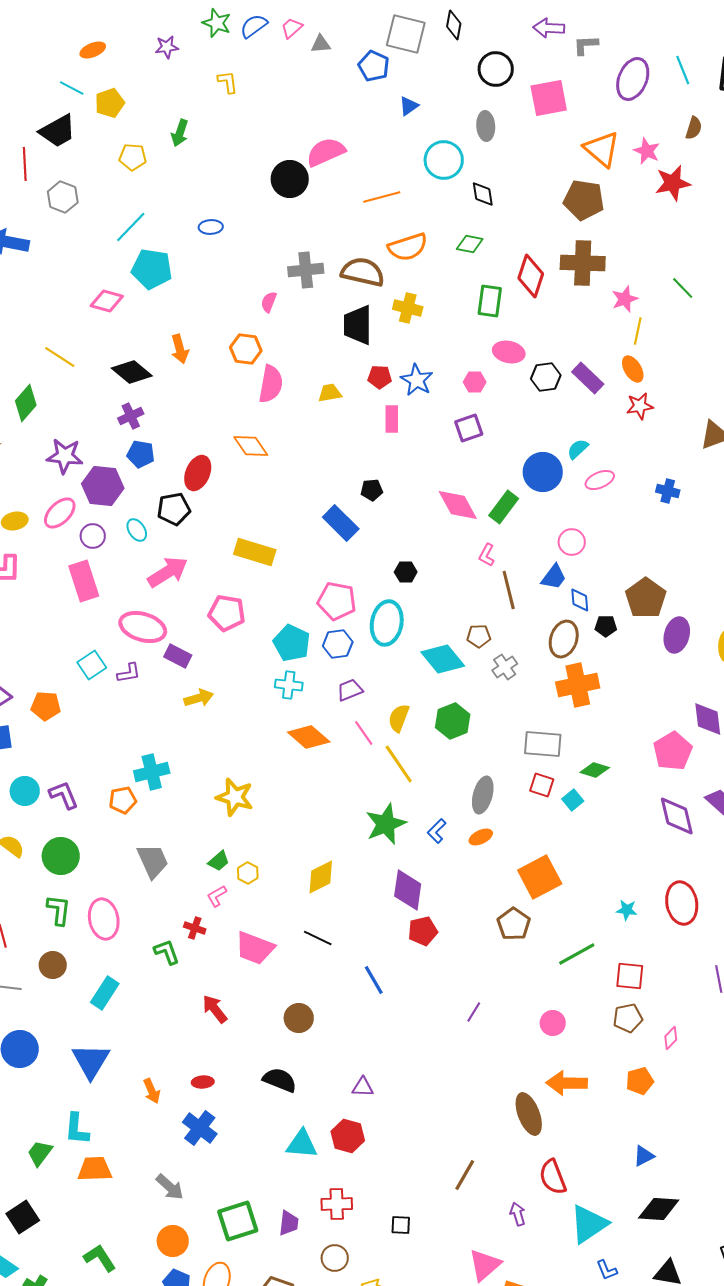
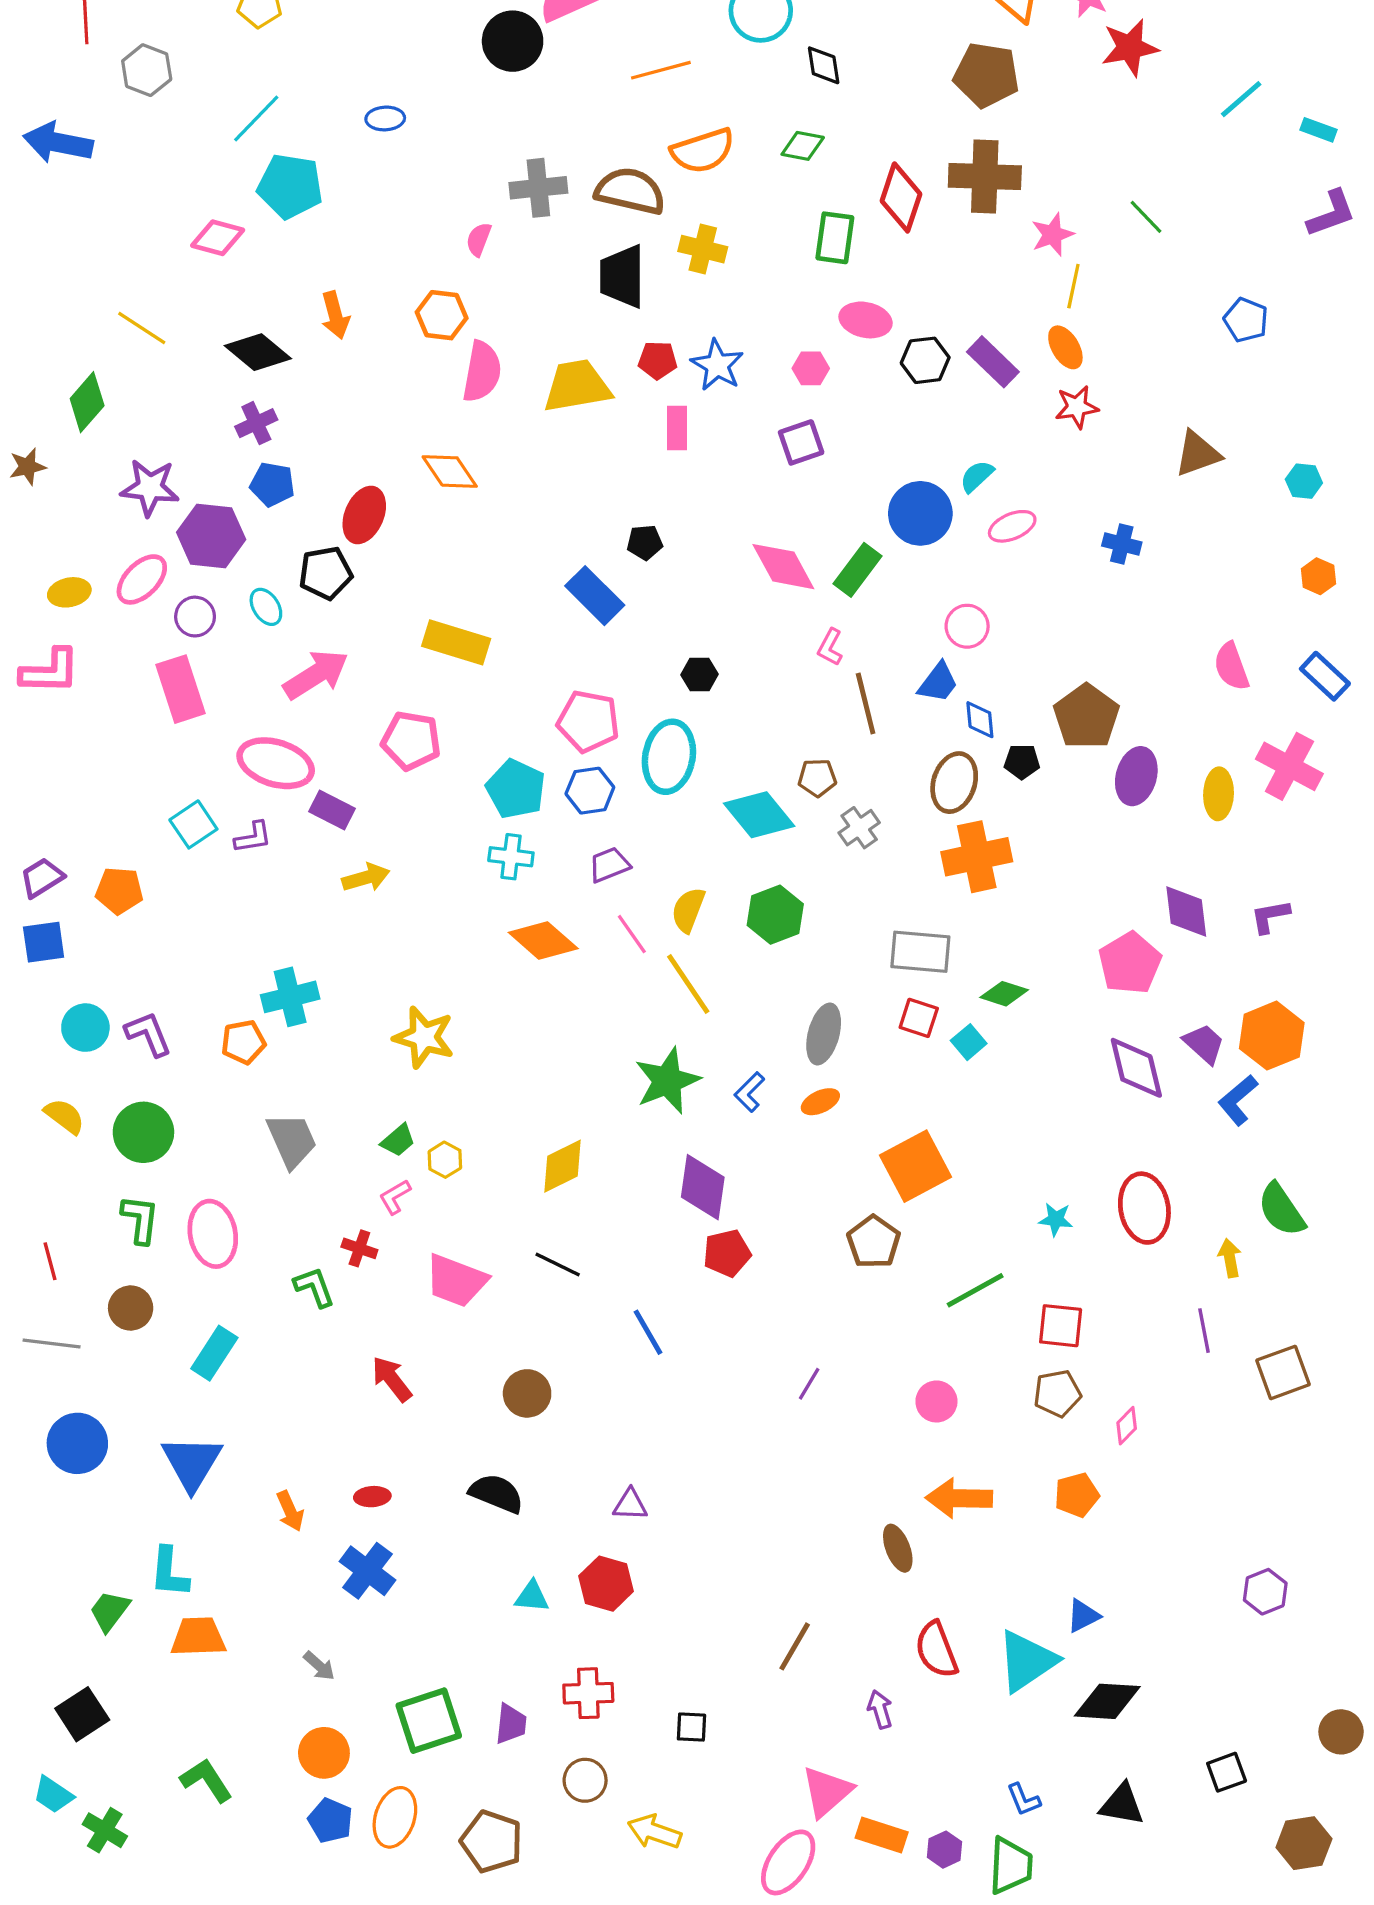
yellow trapezoid: (330, 393) -> (577, 386), size x1.8
brown ellipse: (529, 1114) -> (898, 1548), size x0.7
cyan triangle: (302, 1144) -> (532, 1597), size x0.7
gray arrow: (170, 1187) -> (319, 1666), size x0.7
cyan triangle: (589, 1224) -> (1027, 1661), moved

